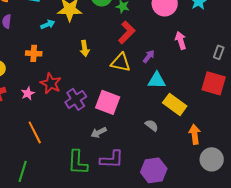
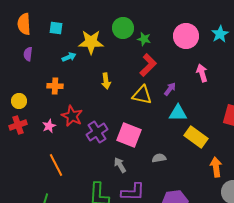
gray semicircle: (152, 125) -> (159, 158), moved, turned -48
gray arrow: (99, 132) -> (120, 165), turned 84

